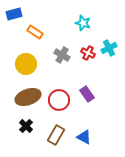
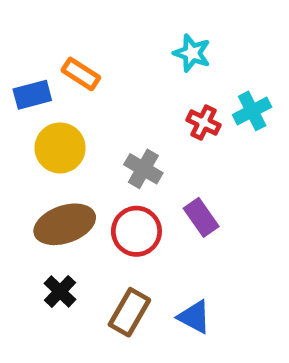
blue rectangle: (14, 14) -> (32, 95), moved
gray cross: (62, 55) -> (143, 169), moved

